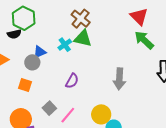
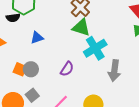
cyan cross: (65, 45) -> (95, 48), moved, size x1.6
gray circle: (32, 62) -> (31, 69), moved
gray square: (49, 108) -> (32, 95), moved

